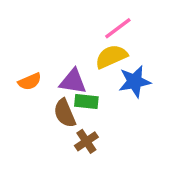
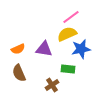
green rectangle: (86, 101) -> (68, 69), moved
brown semicircle: (65, 113) -> (19, 73), moved

